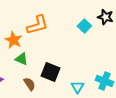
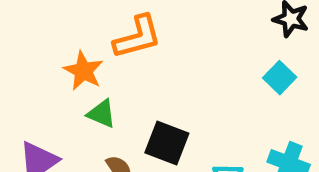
cyan square: (84, 26) -> (280, 78), moved

